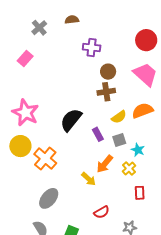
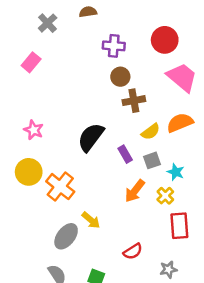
red circle: (146, 40) -> (165, 40), moved
brown circle: (108, 72) -> (120, 77), moved
pink star: (25, 113) -> (34, 130), size x0.6
yellow arrow: (89, 179) -> (91, 220), moved
red rectangle: (140, 193) -> (179, 226), size x1.5

